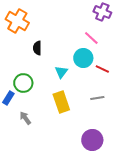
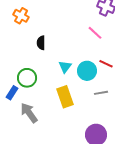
orange cross: (17, 21) -> (21, 16), size x0.7
cyan circle: (83, 58) -> (87, 71), moved
gray arrow: (25, 118) -> (29, 113), size x1.5

